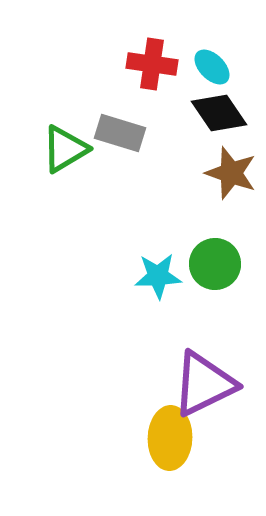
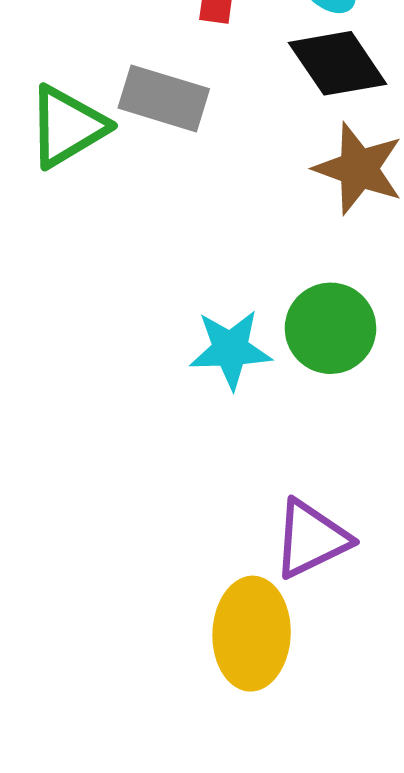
purple triangle: (204, 384) -> (311, 539), size x0.7

